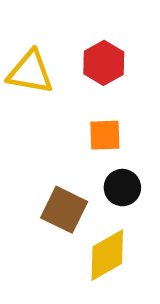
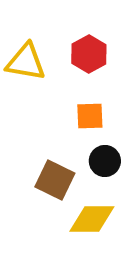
yellow diamond: (107, 255) -> (92, 219), turned 30

